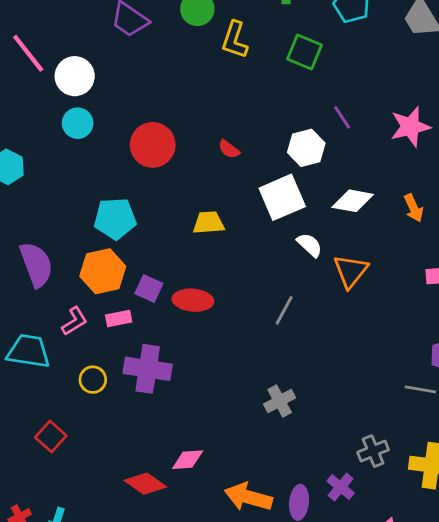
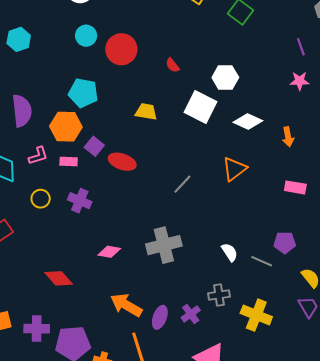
purple line: (342, 117) -> (301, 47), moved
cyan circle: (78, 123) -> (86, 36), moved
pink star: (410, 127) -> (300, 81), size x0.7
white square: (282, 197) -> (200, 107), turned 36
white semicircle: (310, 245) -> (230, 252), moved
purple cross: (148, 369) -> (80, 201), size x0.7
gray cross: (280, 401) -> (164, 245), size x1.6
pink diamond: (188, 460) -> (109, 252), moved

